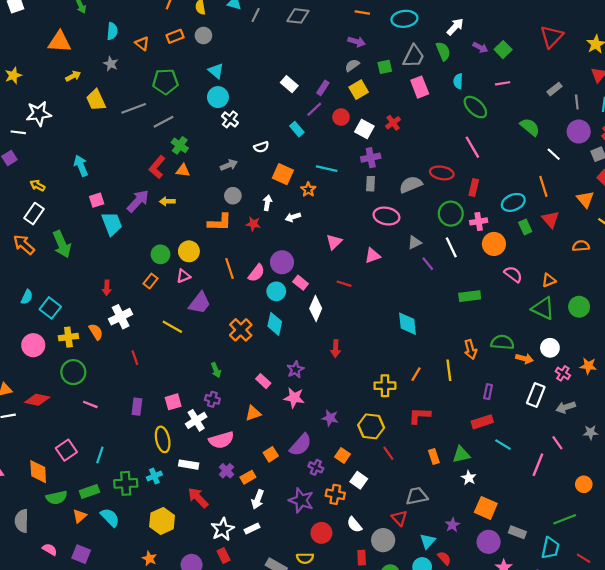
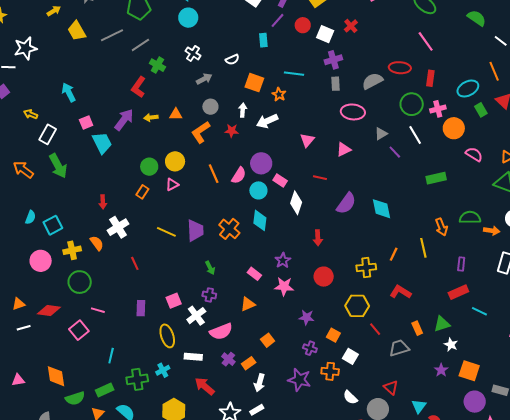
white cross: (230, 119) -> (193, 53), moved
cyan rectangle: (297, 129) -> (263, 40), turned 40
orange triangle: (183, 171) -> (176, 114), moved
white rectangle: (34, 214) -> (48, 134), moved
white arrow: (293, 217) -> (267, 121), size x1.5
orange L-shape: (220, 222) -> (201, 132), turned 150
purple trapezoid: (200, 303) -> (195, 231), moved, turned -35
cyan square: (50, 308) -> (53, 225), turned 30
red L-shape: (419, 416) -> (400, 292), turned 35
purple star: (330, 418) -> (307, 317), moved
purple semicircle: (301, 445) -> (346, 203), moved
pink square: (66, 450) -> (79, 330), moved
gray trapezoid: (417, 496) -> (399, 348), moved
purple star: (452, 525) -> (441, 370), moved
red circle: (321, 533) -> (324, 277), moved

